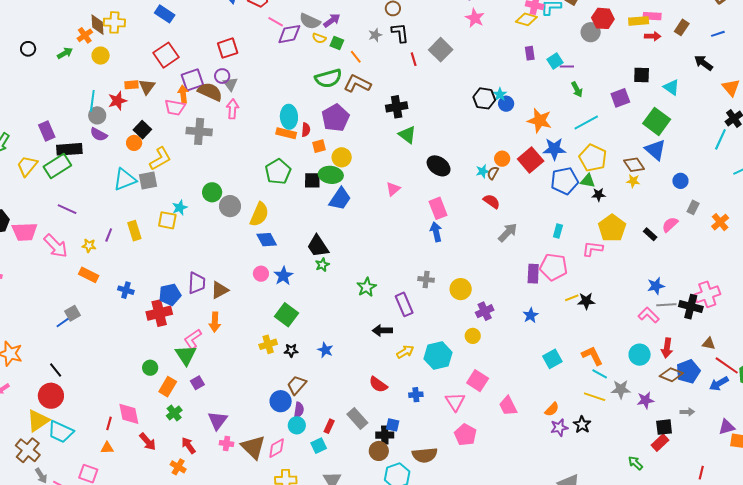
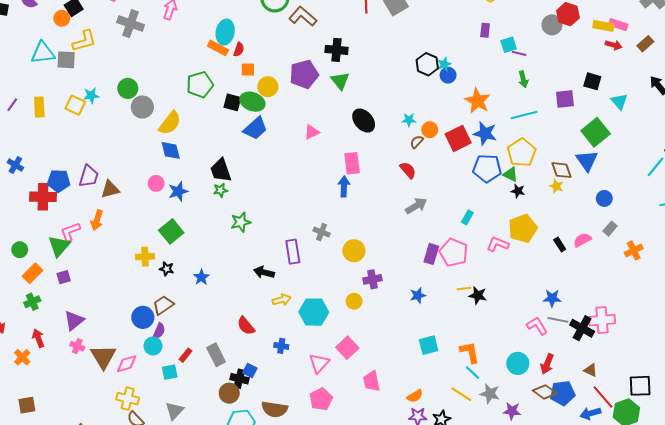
purple pentagon: (335, 118) -> (304, 74), moved
cyan star: (483, 171) -> (409, 120), moved
green star: (367, 287) -> (241, 222), moved

